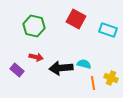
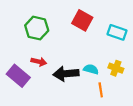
purple rectangle: (17, 70) -> (18, 76), size x1.5
yellow cross: (111, 78) -> (116, 68), moved

